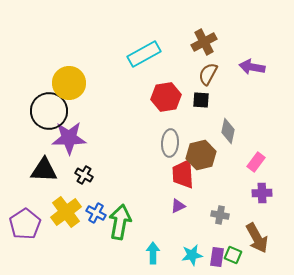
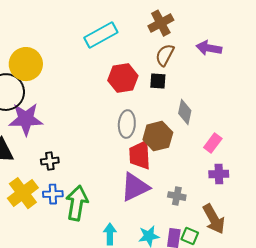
black cross: (84, 175) -> (50, 161), moved, turned -36
purple triangle: (178, 206) -> (135, 187), size x2.0
blue cross: (96, 213) -> (53, 194), turned -30

